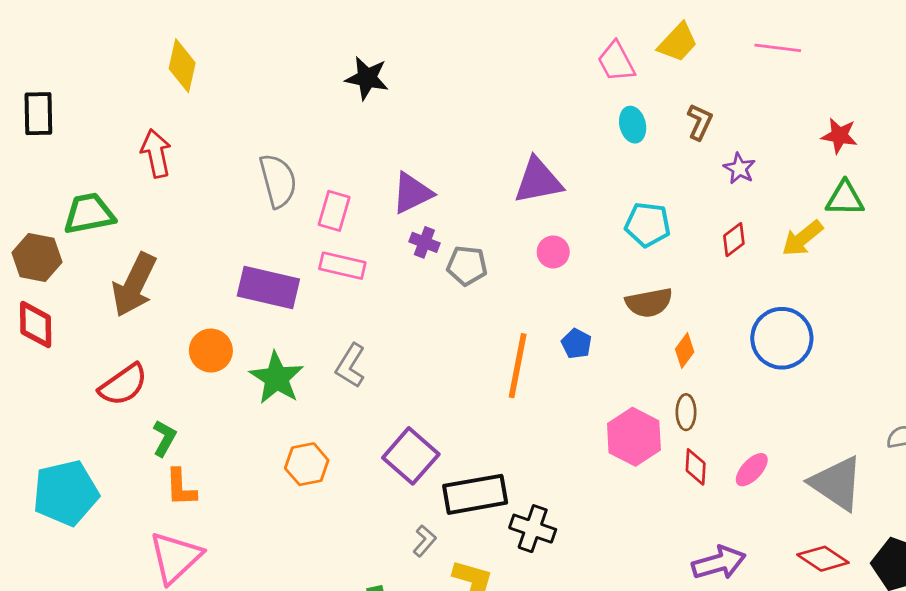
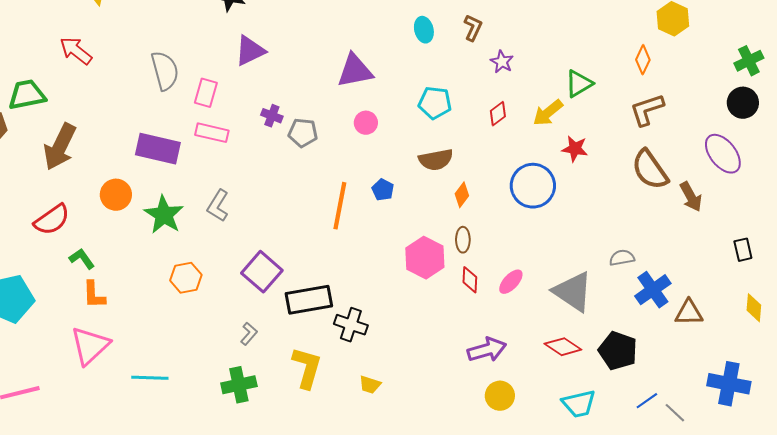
red star: (839, 136) -> (575, 149), moved
red arrow: (156, 153) -> (76, 51), turned -40
purple triangle: (412, 193) -> (250, 51), moved
green triangle: (845, 199) -> (579, 84), turned -32
green L-shape: (164, 438) -> (82, 259), turned -64
gray L-shape: (424, 541) -> (249, 334), moved

